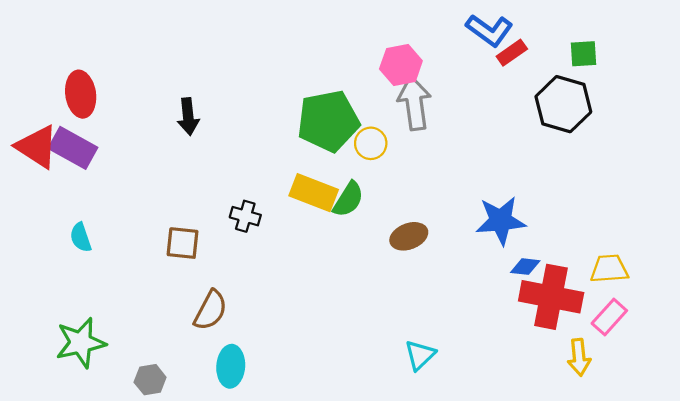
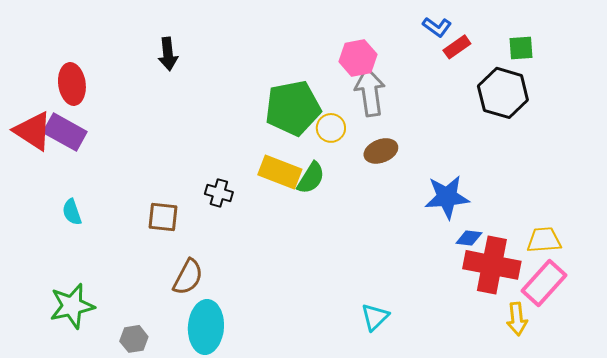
blue L-shape: (489, 30) -> (437, 27), size x0.7
black arrow: (188, 116) -> (168, 54), moved
brown ellipse: (409, 236) -> (381, 151), moved
pink rectangle: (609, 317) -> (544, 283), size x1.4
cyan ellipse: (231, 366) -> (206, 327), size x1.4

